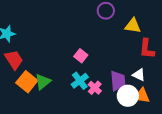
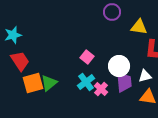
white triangle: (139, 75) -> (145, 76), turned -40
orange square: (27, 82) -> (33, 83), turned 35
white circle: (128, 96) -> (119, 66), moved

